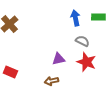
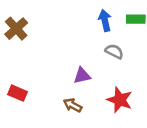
red star: (86, 62) -> (120, 100), moved
brown arrow: (51, 81) -> (73, 105), turned 40

